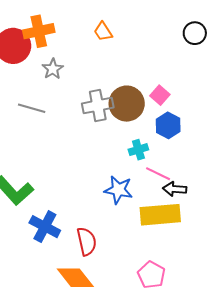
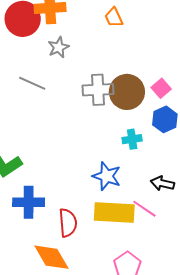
pink line: (158, 174) -> (144, 209), moved
yellow rectangle: (160, 215) -> (114, 213), moved
blue cross: (45, 227) -> (29, 202), turned -36

